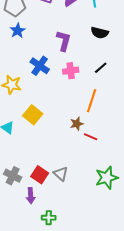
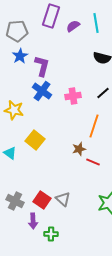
purple L-shape: (64, 41) -> (42, 66), moved
green cross: (49, 218) -> (51, 234), moved

